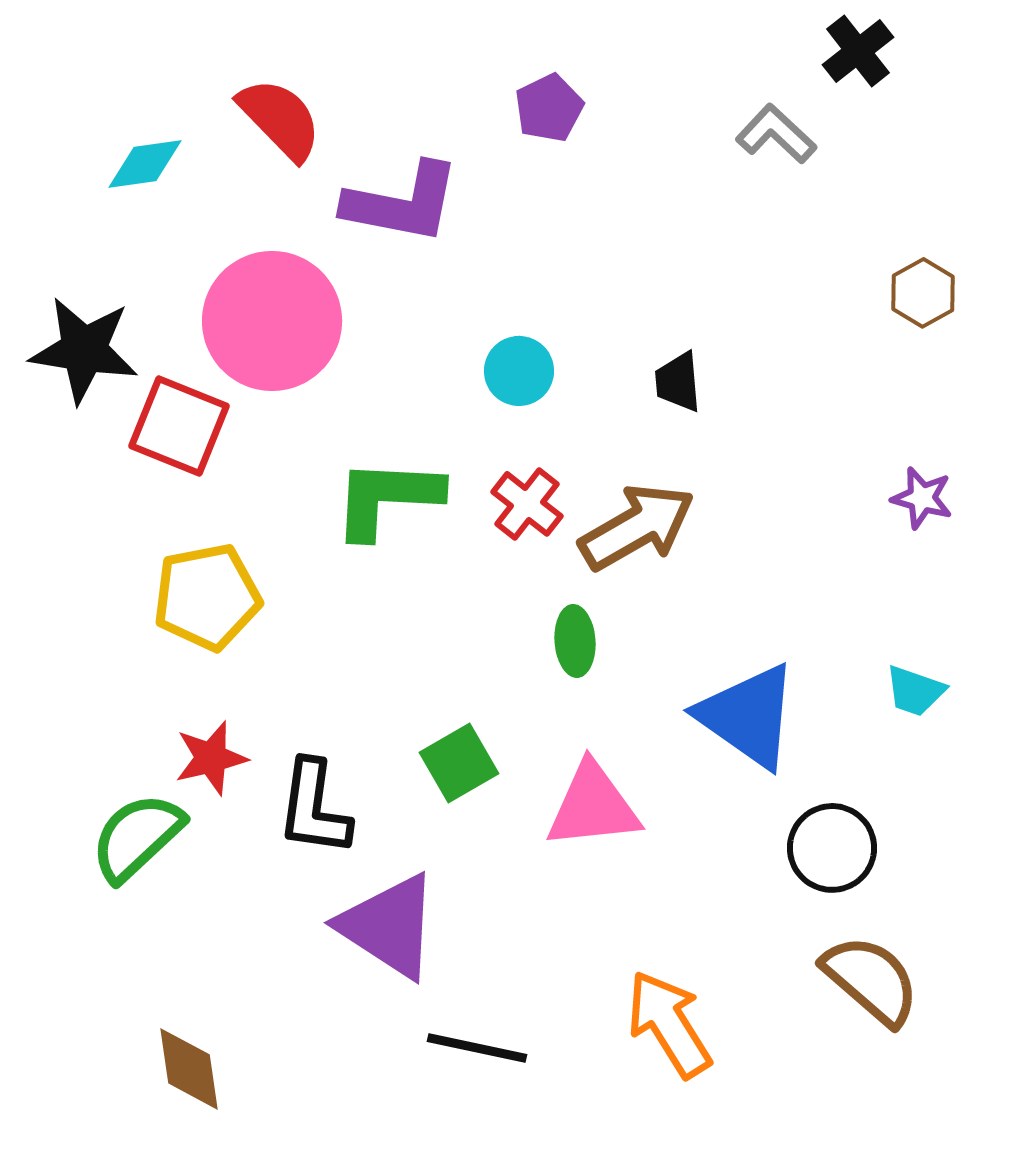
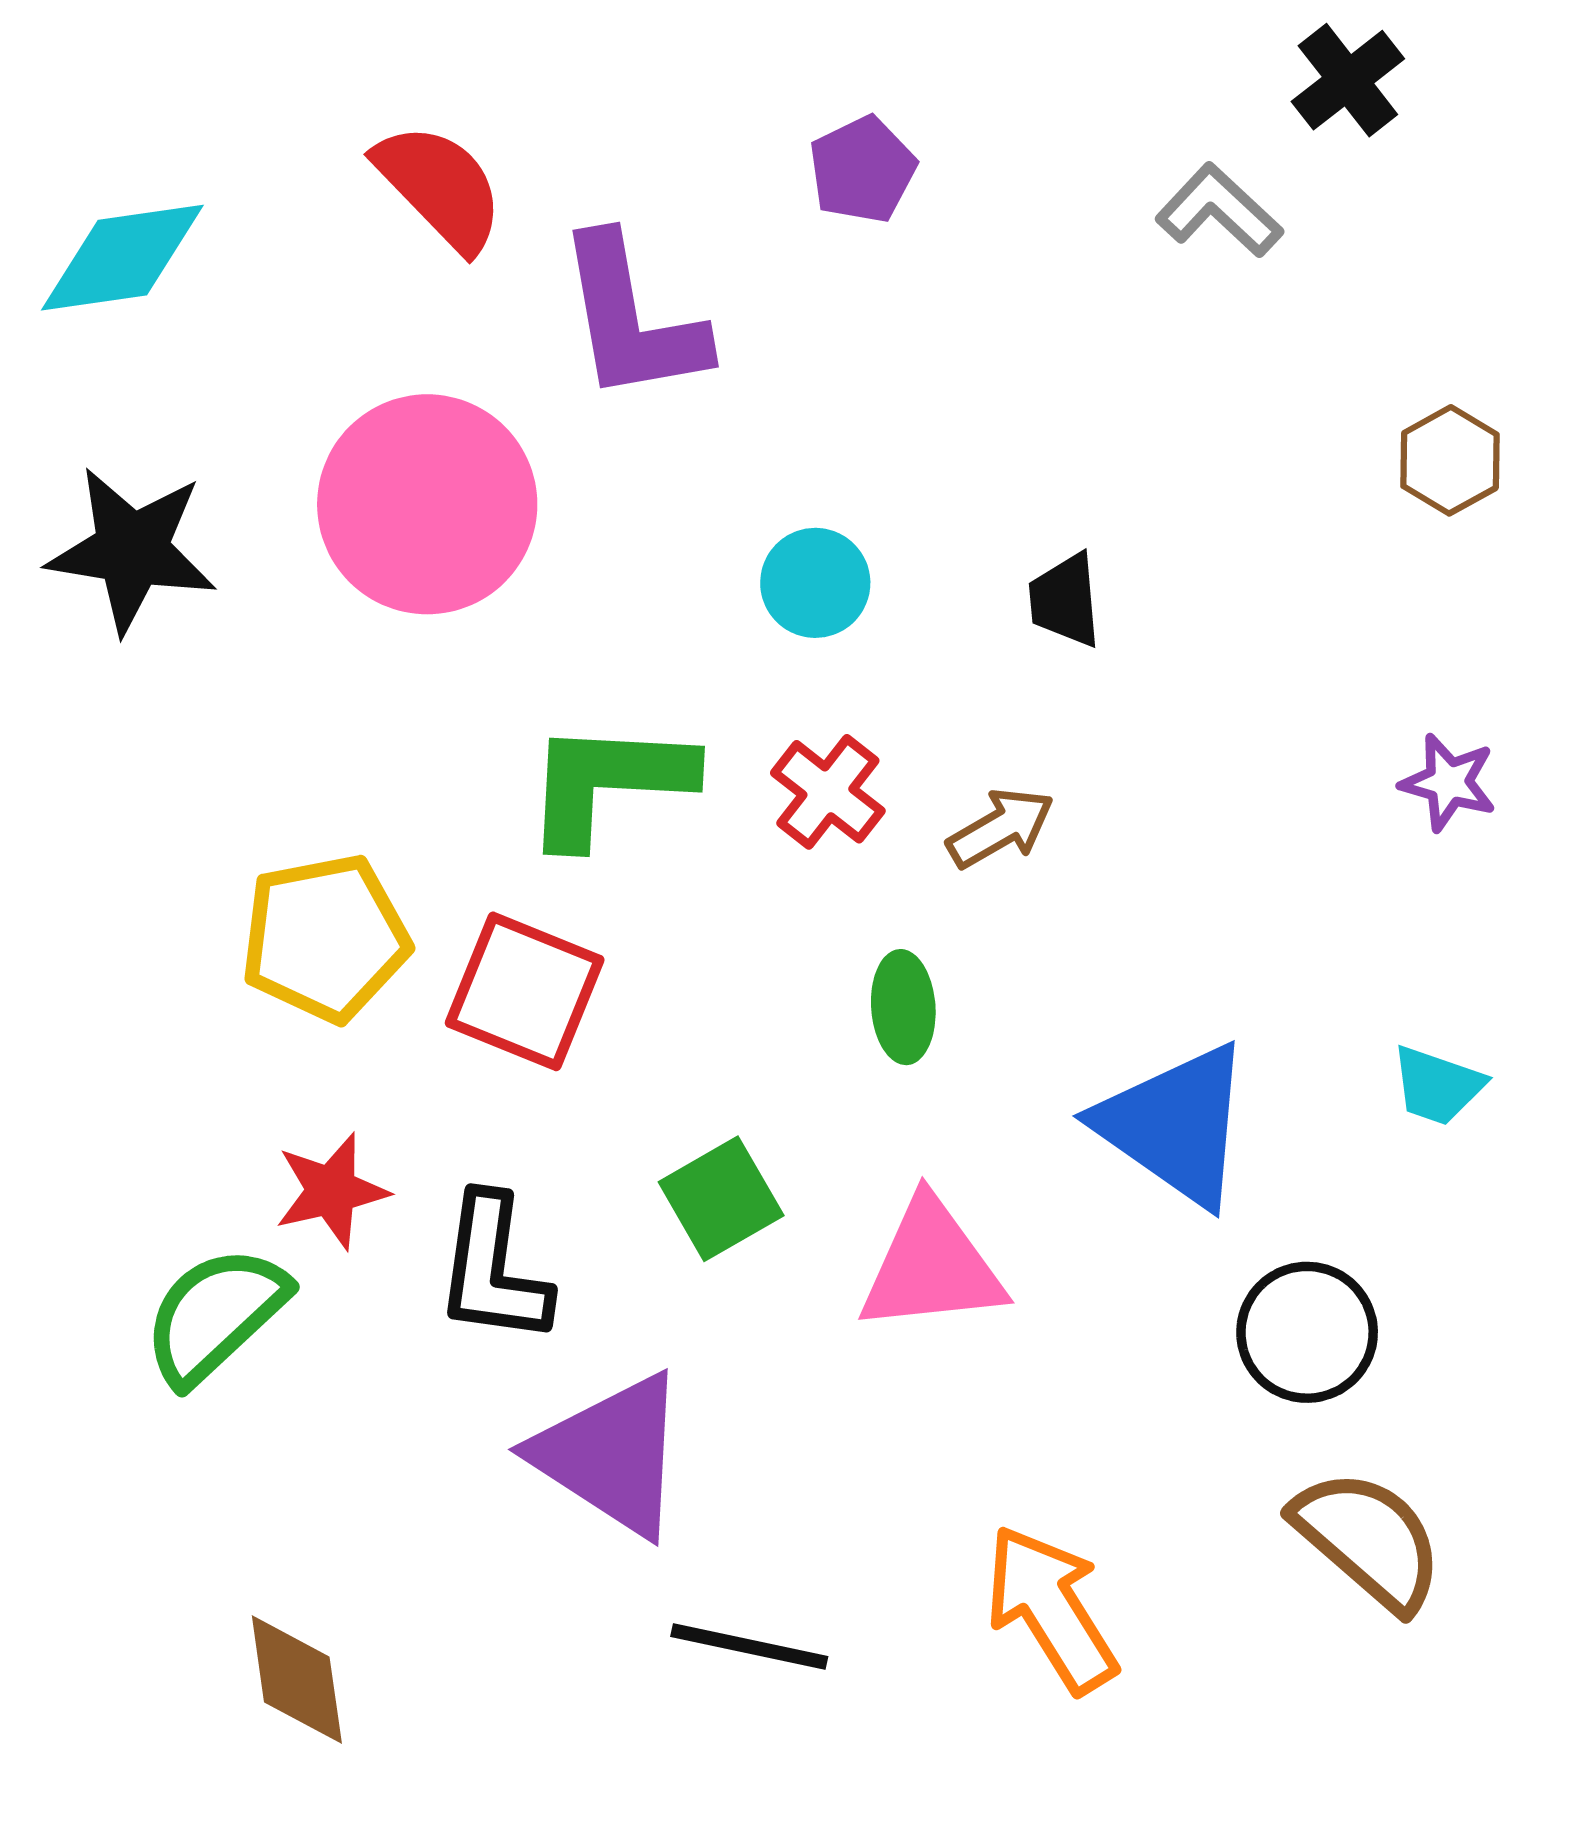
cyan diamond: (145, 164) -> (122, 258), moved, size x1.4
purple L-shape: (402, 203) -> (631, 319), turned 69
red square: (179, 426) -> (525, 991), moved
brown arrow: (637, 527) -> (1001, 828), size x0.6

